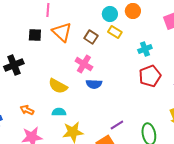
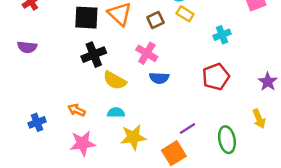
black square: (35, 35) -> (86, 18), size x1.5
brown square: (91, 37) -> (155, 20), turned 32
black cross: (14, 65) -> (94, 55), moved
red pentagon: (150, 76) -> (216, 77), moved

